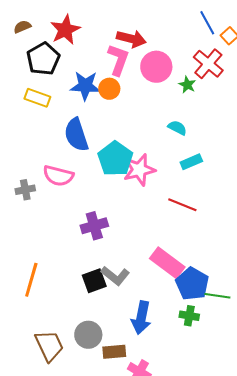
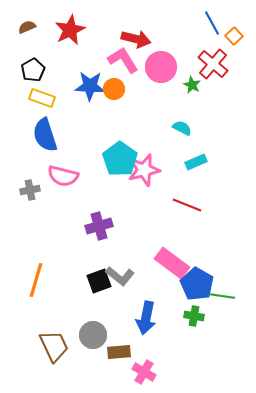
black pentagon: (43, 59) -> (33, 70), moved, size x0.7
pink L-shape: (118, 60) -> (123, 60), turned -52
blue semicircle: (76, 135) -> (45, 135), moved

